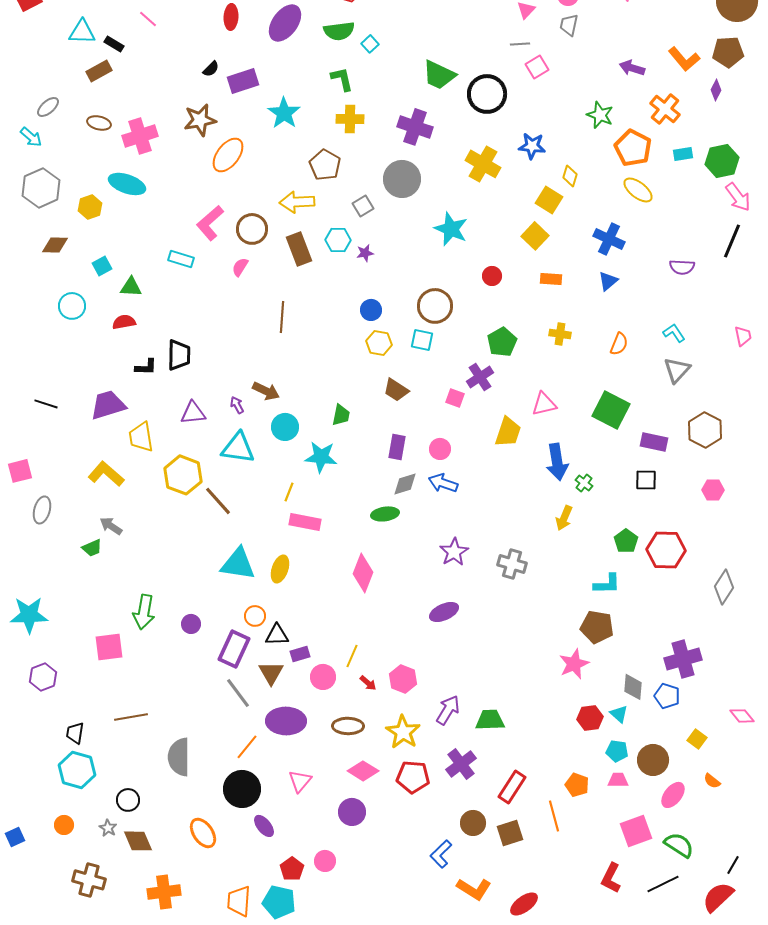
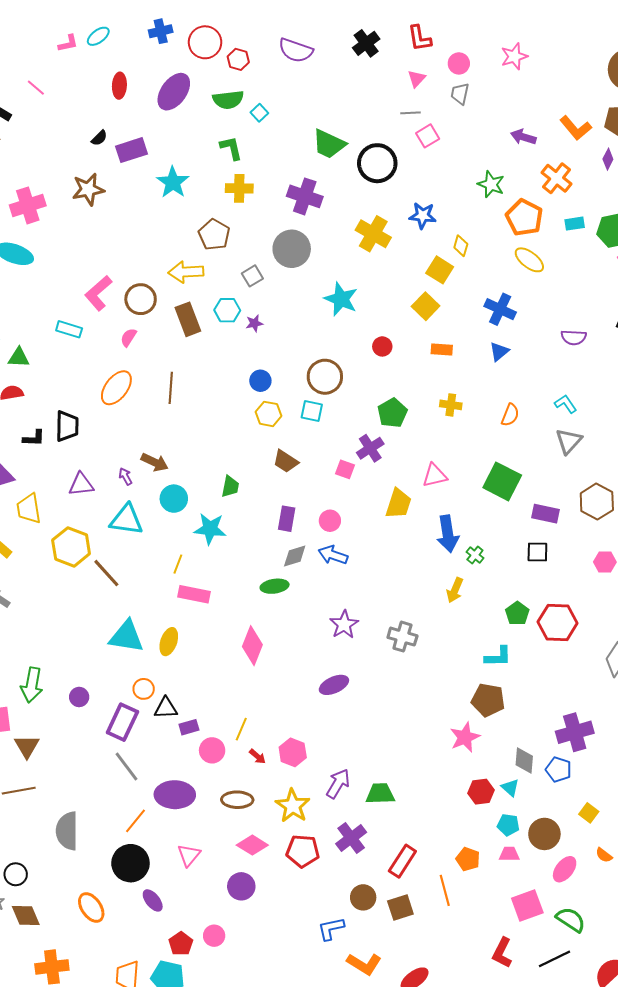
orange ellipse: (228, 155) -> (116, 388), moved
brown triangle: (271, 673) -> (27, 746), moved
blue L-shape: (441, 854) -> (331, 929), turned 32

